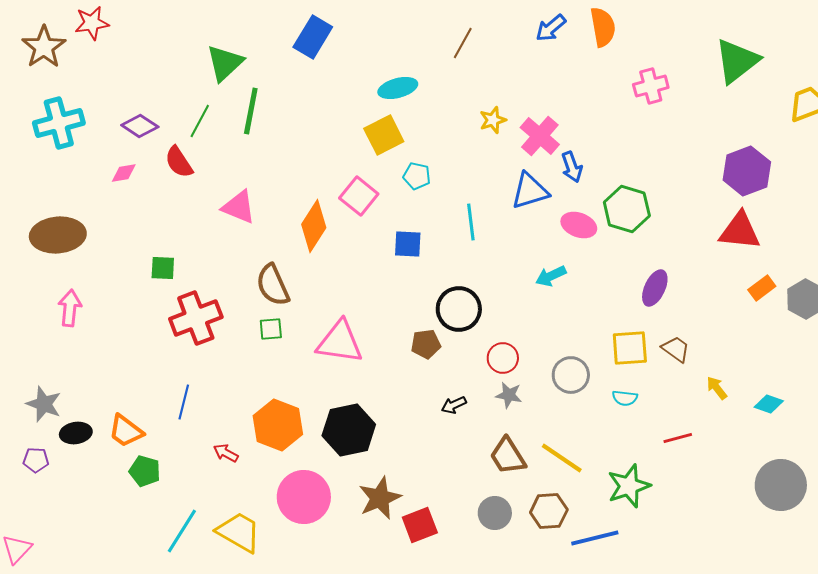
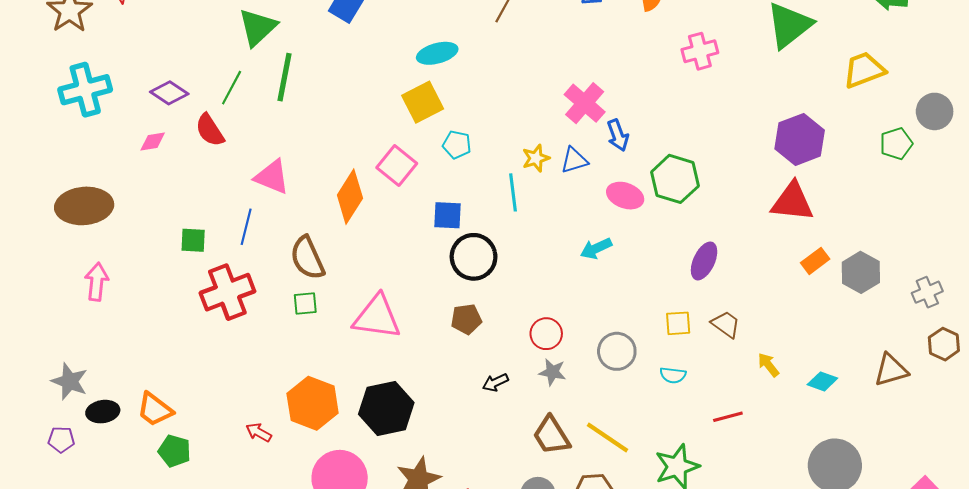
yellow star: (493, 120) -> (536, 158), moved
blue triangle: (530, 191) -> (574, 160), size x0.7
black circle: (459, 309) -> (474, 257), moved
yellow square: (630, 348) -> (678, 323), size x0.7
blue line: (184, 402) -> (246, 227), moved

